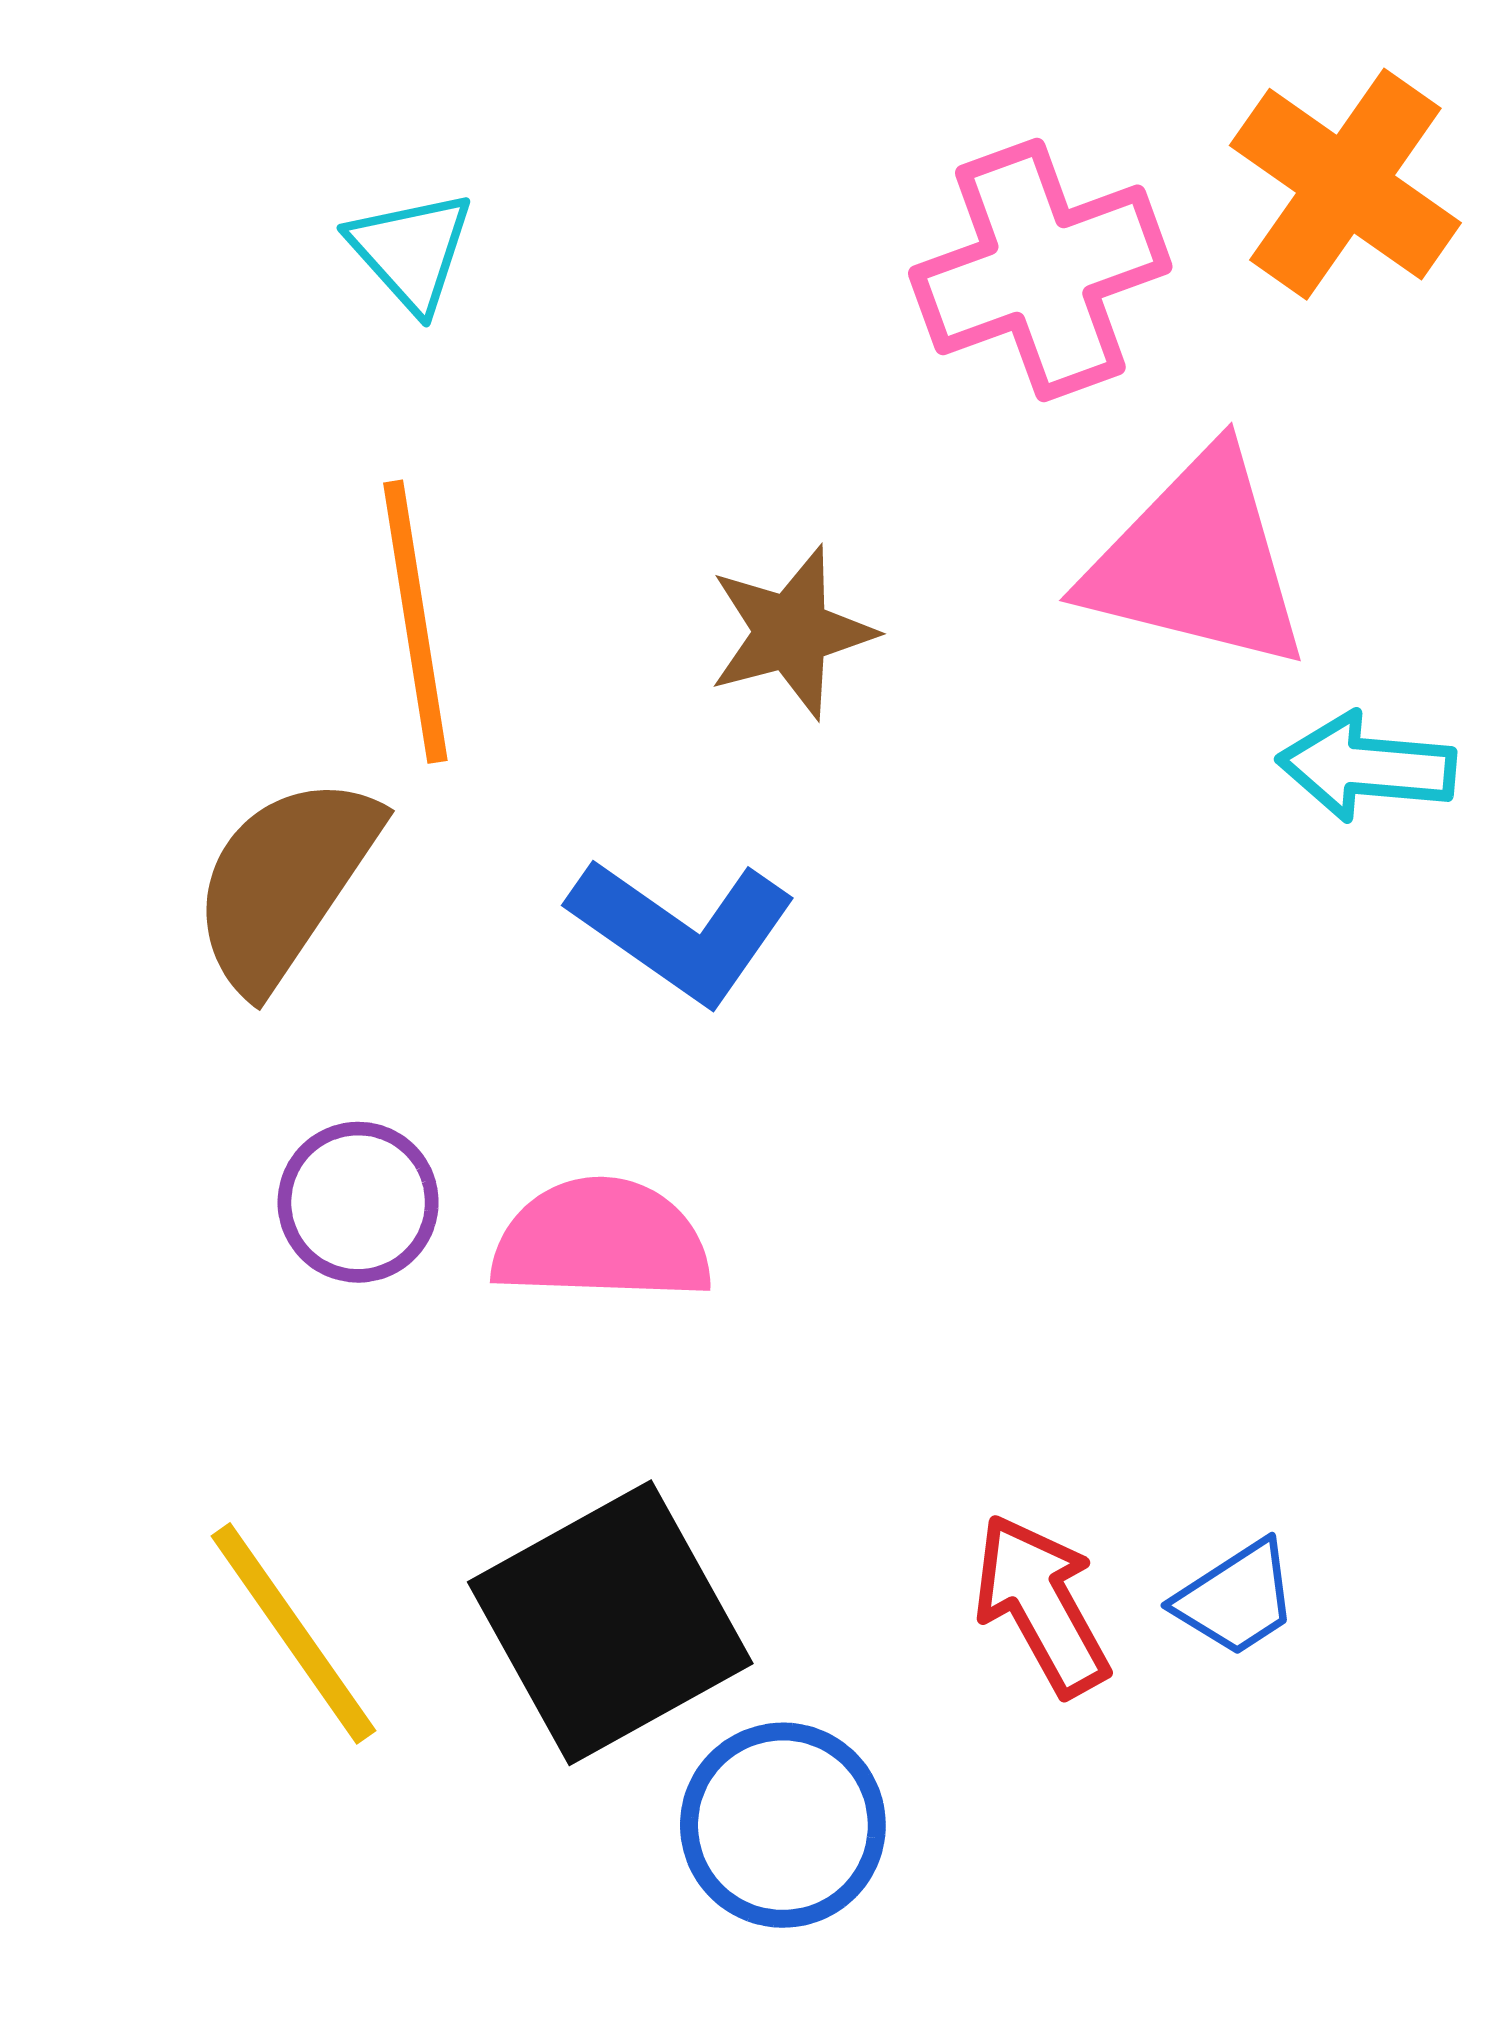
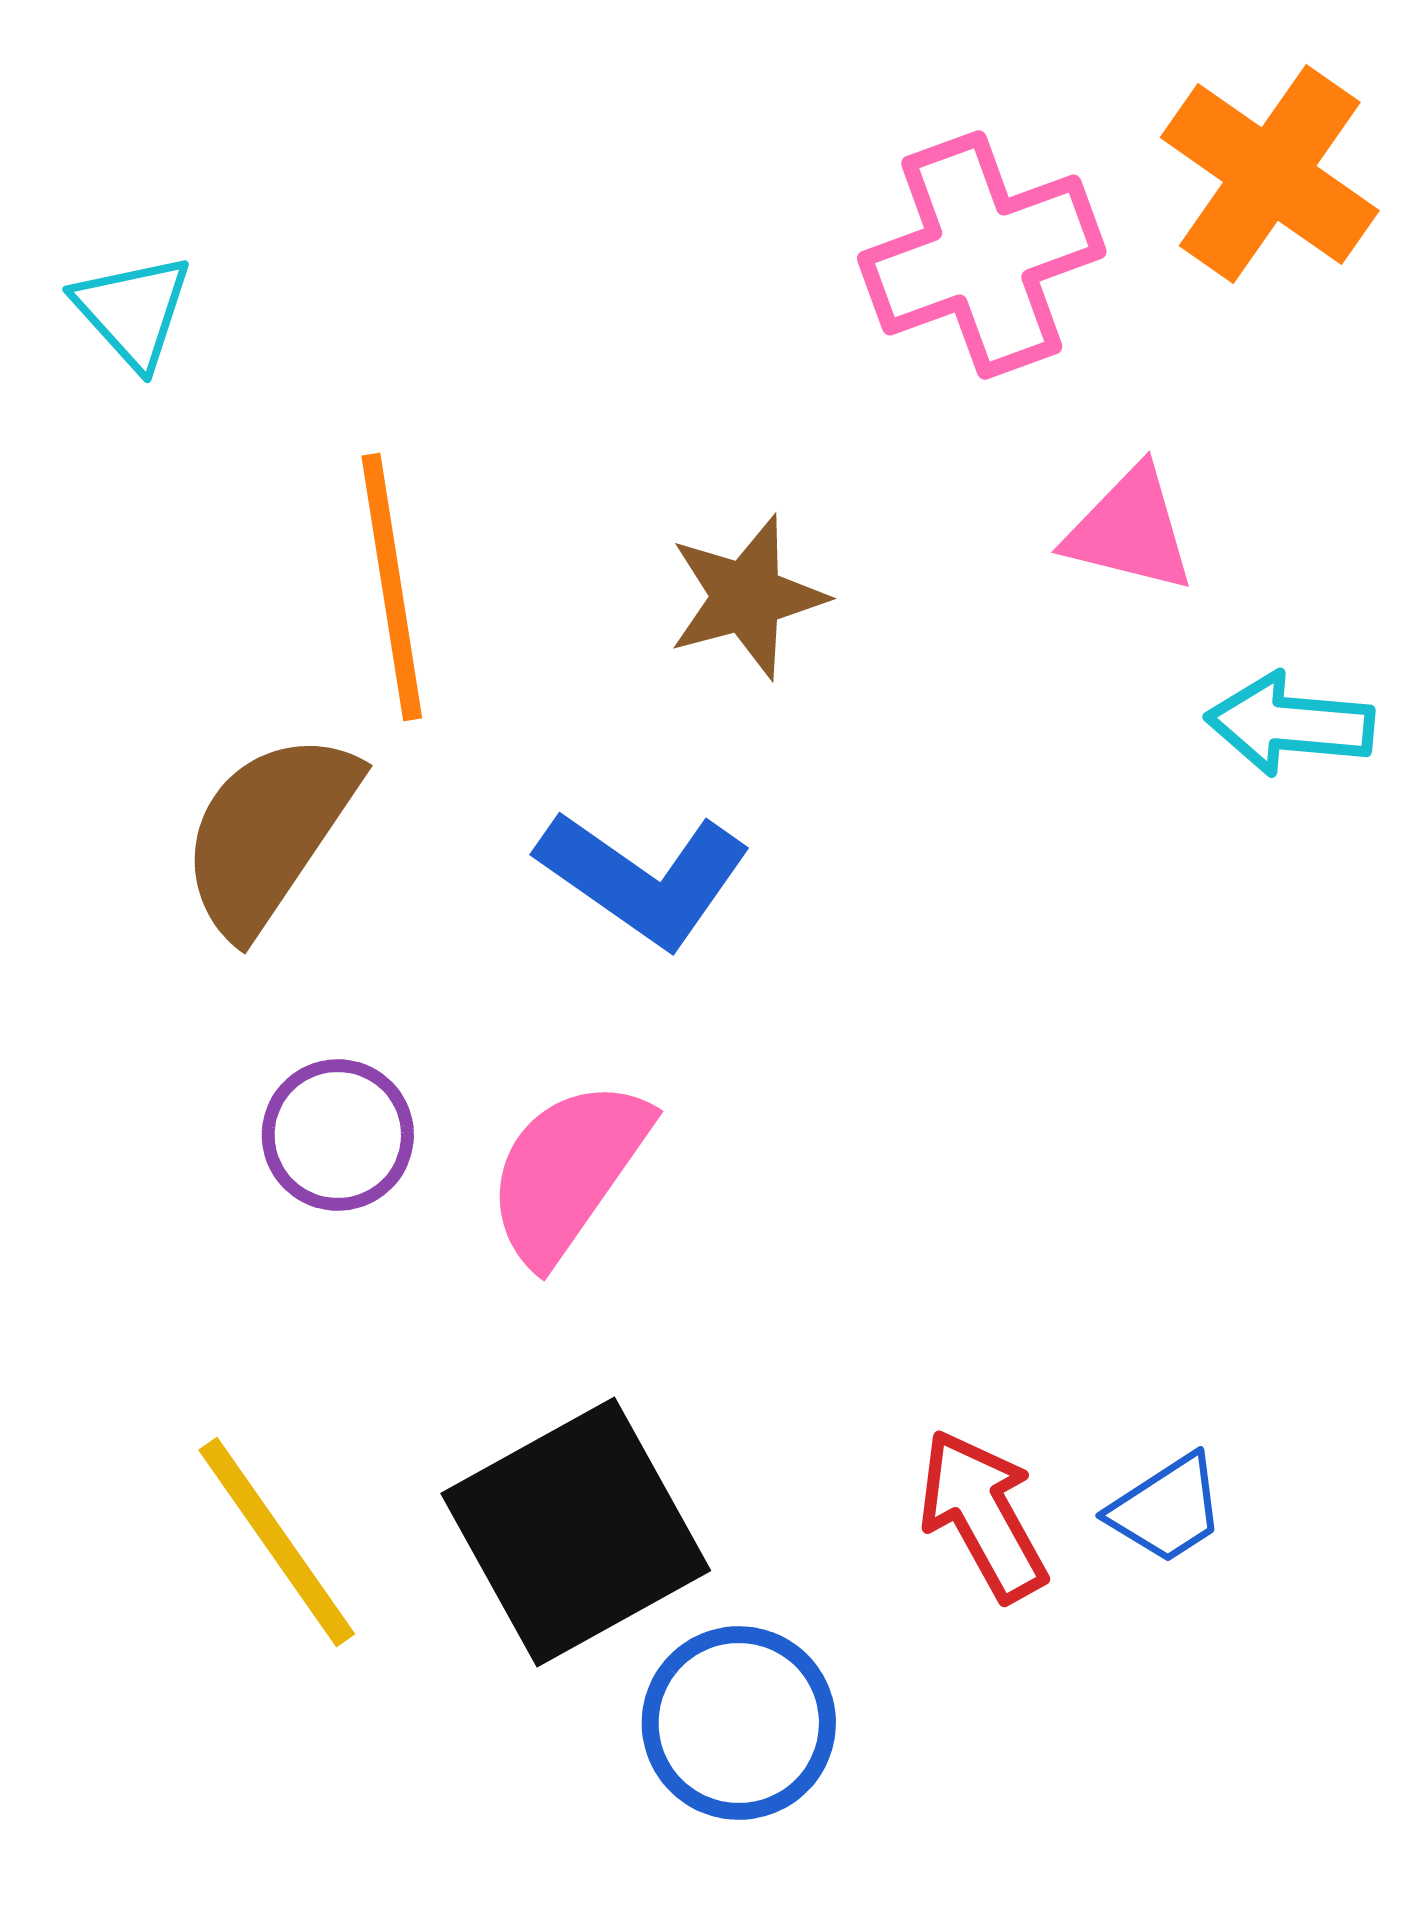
cyan triangle: (411, 251) -> (133, 311), moved
pink triangle: (1197, 561) -> (1130, 530), size x0.6
pink semicircle: (602, 1240) -> (568, 1171), turned -57

